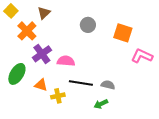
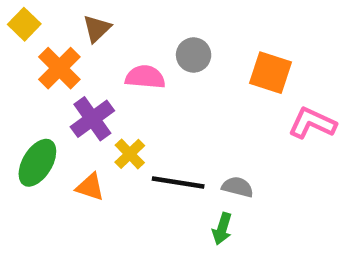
pink semicircle: (66, 61) -> (145, 77), moved
yellow cross: (58, 96) -> (130, 154), moved, turned -32
green arrow: (101, 104) -> (222, 229), turned -48

